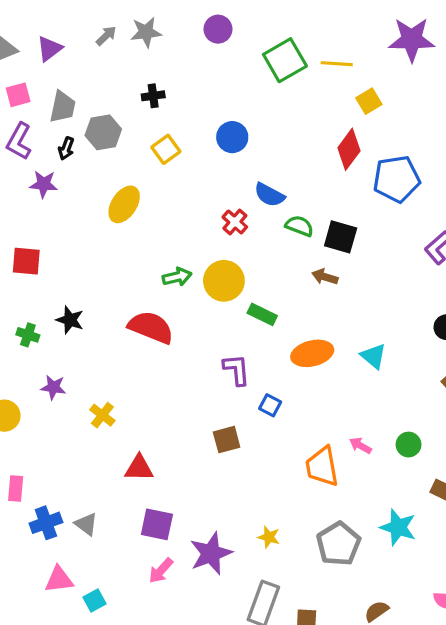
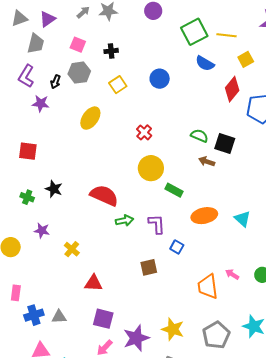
pink square: (18, 95) -> (78, 45), moved, turned 35
gray trapezoid: (63, 107) -> (36, 44), moved
blue semicircle: (269, 195) -> (205, 63), moved
red cross: (235, 222) -> (144, 132), moved
green arrow: (177, 277) -> (124, 221), moved
brown arrow: (325, 277) -> (207, 161), moved
gray triangle: (86, 524) -> (59, 317), turned -42
yellow star: (269, 537) -> (173, 329), size x1.6

